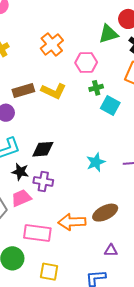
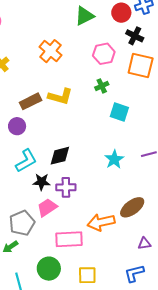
green triangle: (108, 34) -> (84, 16), moved
pink hexagon: (86, 62) -> (104, 54), moved
cyan square: (110, 105) -> (119, 112), moved

